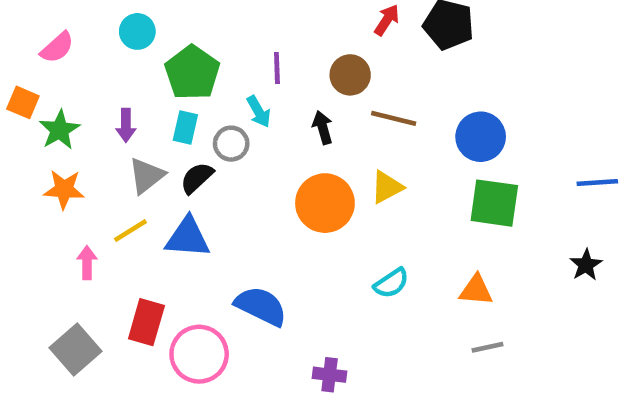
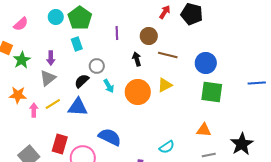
green pentagon: (192, 73) -> (80, 18), moved
cyan arrow: (259, 112) -> (109, 86), moved
cyan rectangle: (185, 128) -> (77, 44), moved, turned -32
gray triangle: (146, 176) -> (48, 78), moved
orange star: (64, 189) -> (18, 95), moved
pink arrow: (87, 263) -> (34, 110), moved
black star: (586, 265) -> (242, 144), moved, size x1.6
cyan semicircle: (391, 283) -> (167, 147), moved

